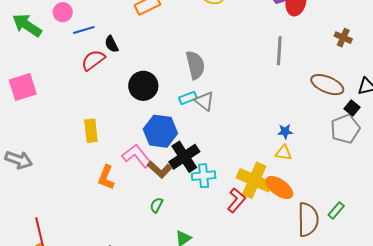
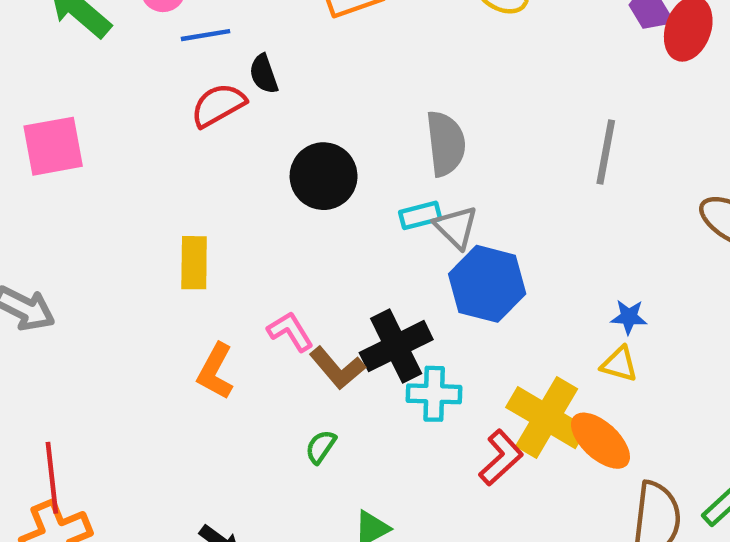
gray line: (279, 51) -> (606, 152), moved
blue hexagon: (160, 131) -> (487, 284), moved
pink L-shape: (137, 156) -> (290, 331), size x0.7

